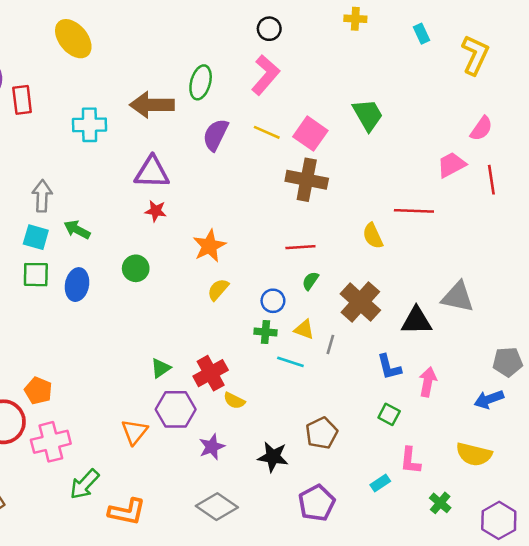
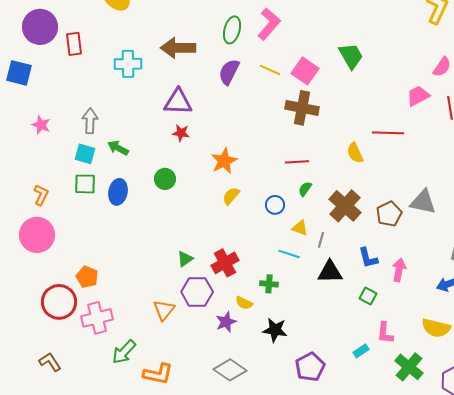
green ellipse: (201, 82) -> (232, 30), moved
black triangle: (416, 321) -> (330, 272), moved
green cross: (265, 332) -> (269, 284), moved
yellow semicircle: (234, 401) -> (244, 303), moved
brown pentagon: (322, 433) -> (389, 214), moved
green cross: (440, 503) -> (409, 367), size x1.6

